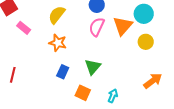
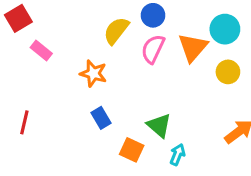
yellow semicircle: (57, 15) -> (116, 31), moved
green triangle: (93, 67) -> (159, 125), moved, turned -30
blue rectangle: (63, 72) -> (101, 118), turned -56

